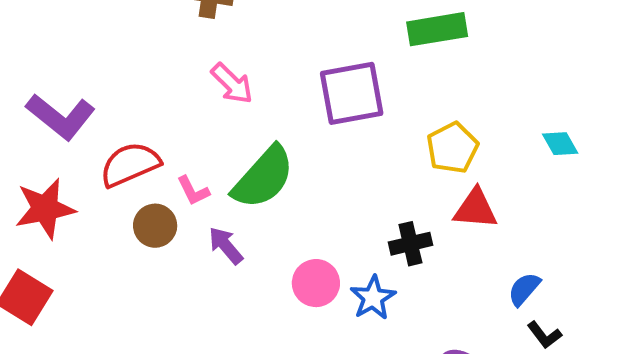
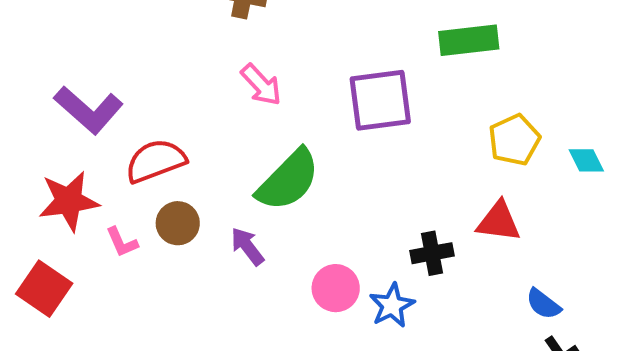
yellow pentagon: (452, 148) -> (514, 140), moved
pink L-shape: (193, 191) -> (122, 242), moved
blue semicircle: (524, 289) -> (543, 304), turned -96

